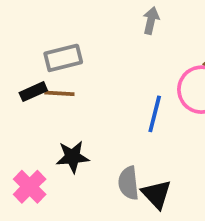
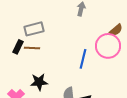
black rectangle: (33, 92) -> (18, 47), turned -40

